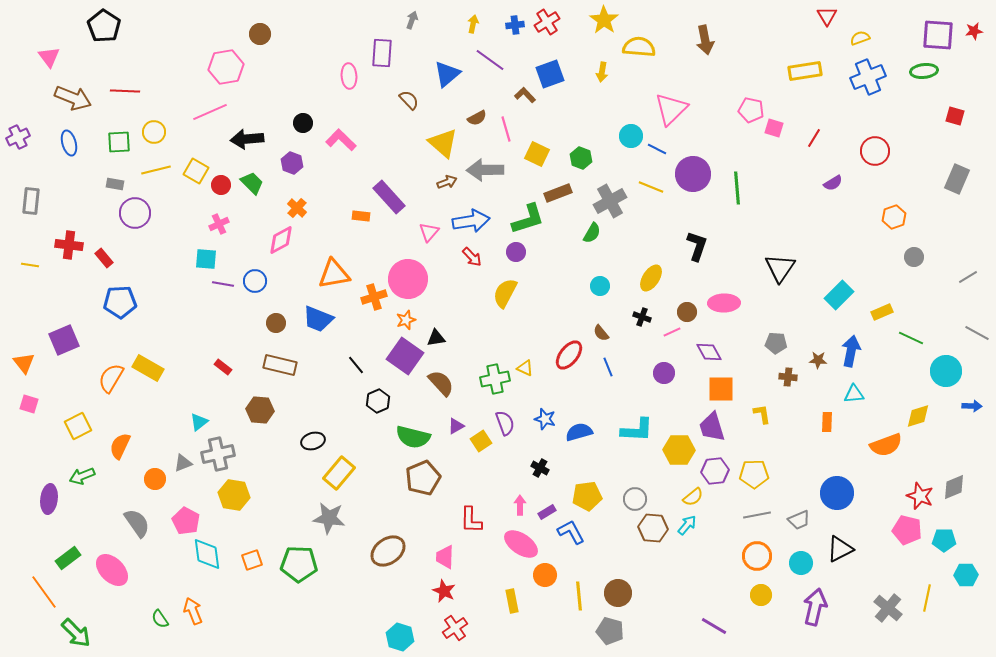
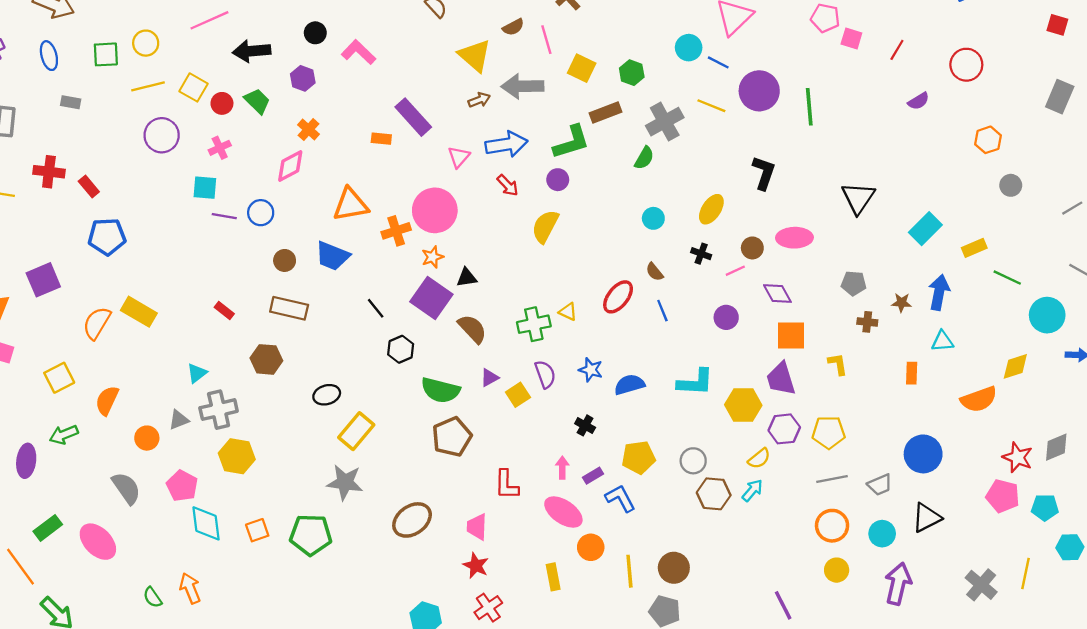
gray rectangle: (115, 184) -> (71, 102), moved
purple circle: (135, 213) -> (162, 135), moved
purple line: (714, 626) -> (783, 605), turned 32

